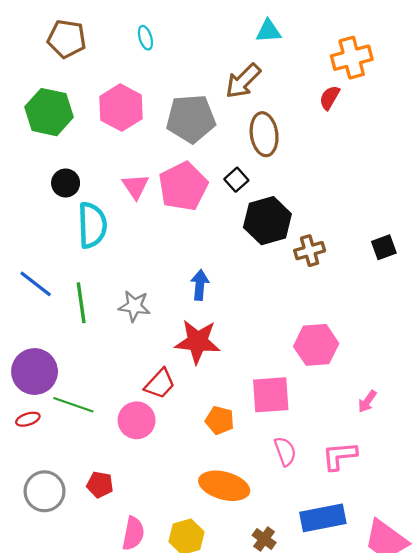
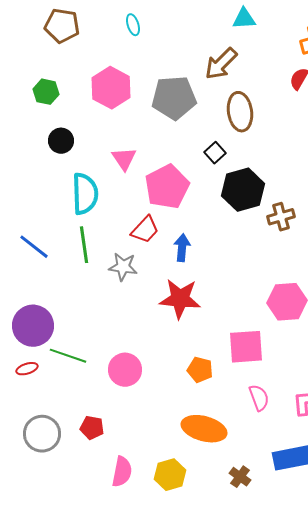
green hexagon: (49, 112) -> (46, 92), size x0.6
black circle: (66, 183) -> (61, 141), moved
pink pentagon: (183, 186) -> (167, 187), moved
green line: (81, 303) -> (84, 245), moved
red trapezoid: (160, 384) -> (145, 230), moved

